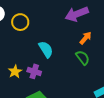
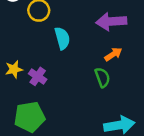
cyan semicircle: (46, 49) -> (62, 38), moved

